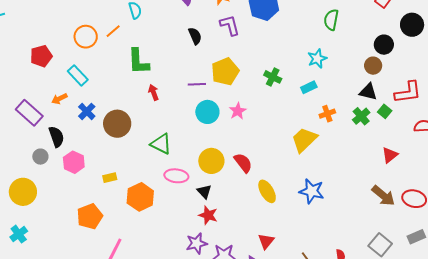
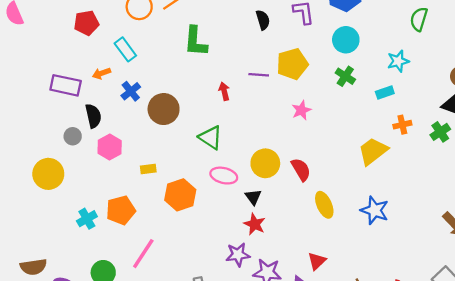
red arrow: (154, 92) -> (224, 91), moved
cyan circle: (207, 112) -> (346, 40), moved
purple rectangle: (29, 113) -> (66, 85), turned -36
cyan cross: (19, 234) -> (87, 219), moved

